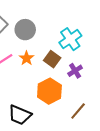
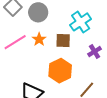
brown square: (52, 59) -> (63, 41), turned -35
purple cross: (75, 71) -> (95, 52), moved

